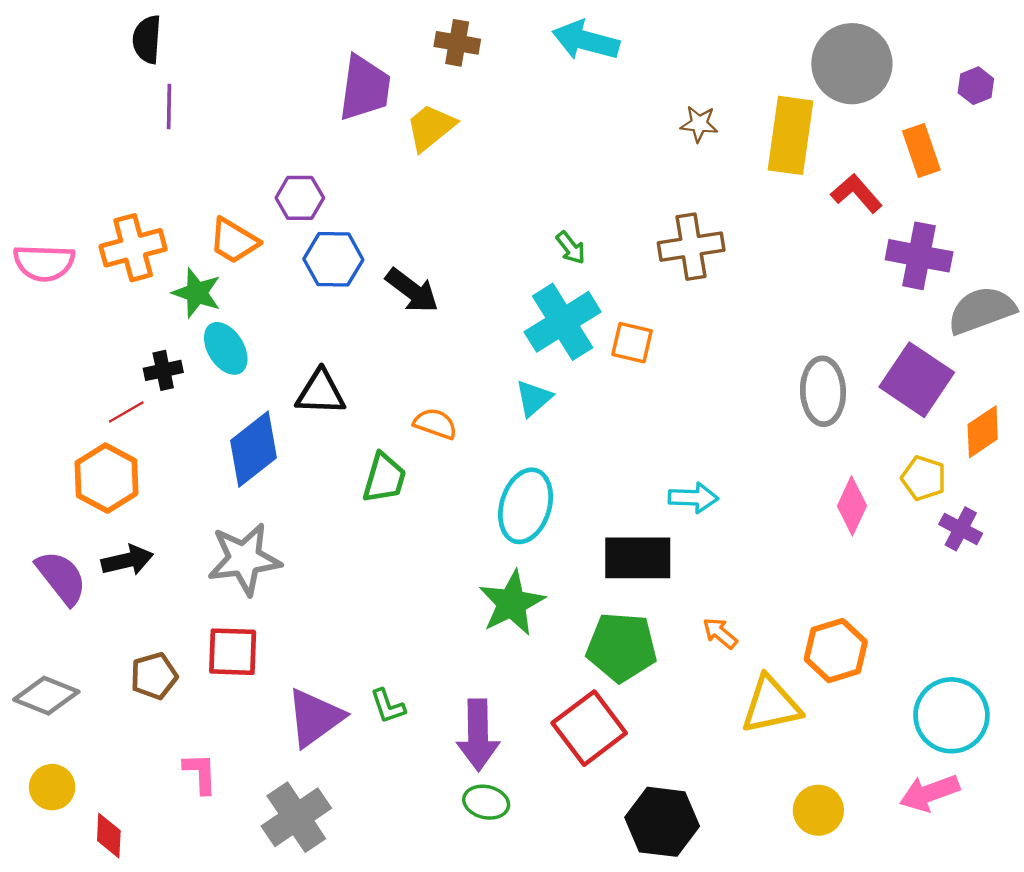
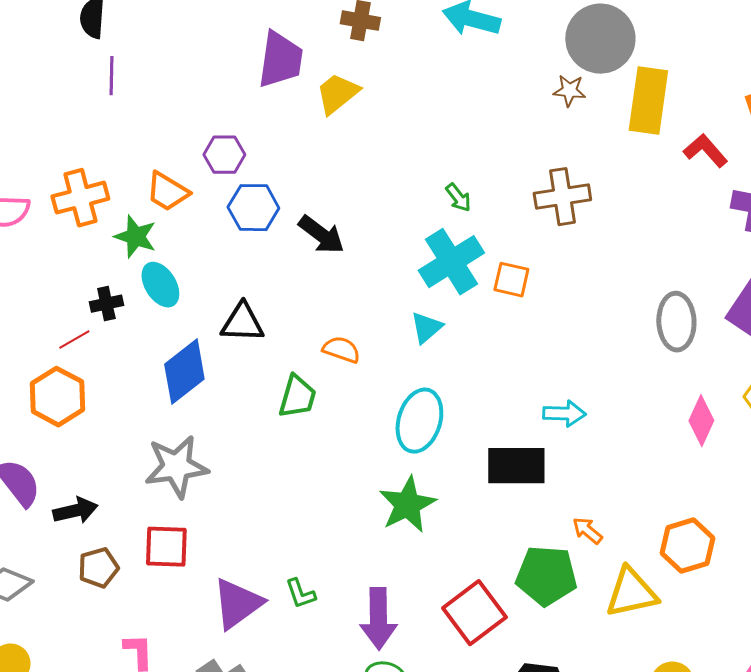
gray circle: (852, 64) -> (600, 39), moved
black arrow: (127, 560) -> (75, 511), moved
green pentagon: (622, 647) -> (546, 576), moved

